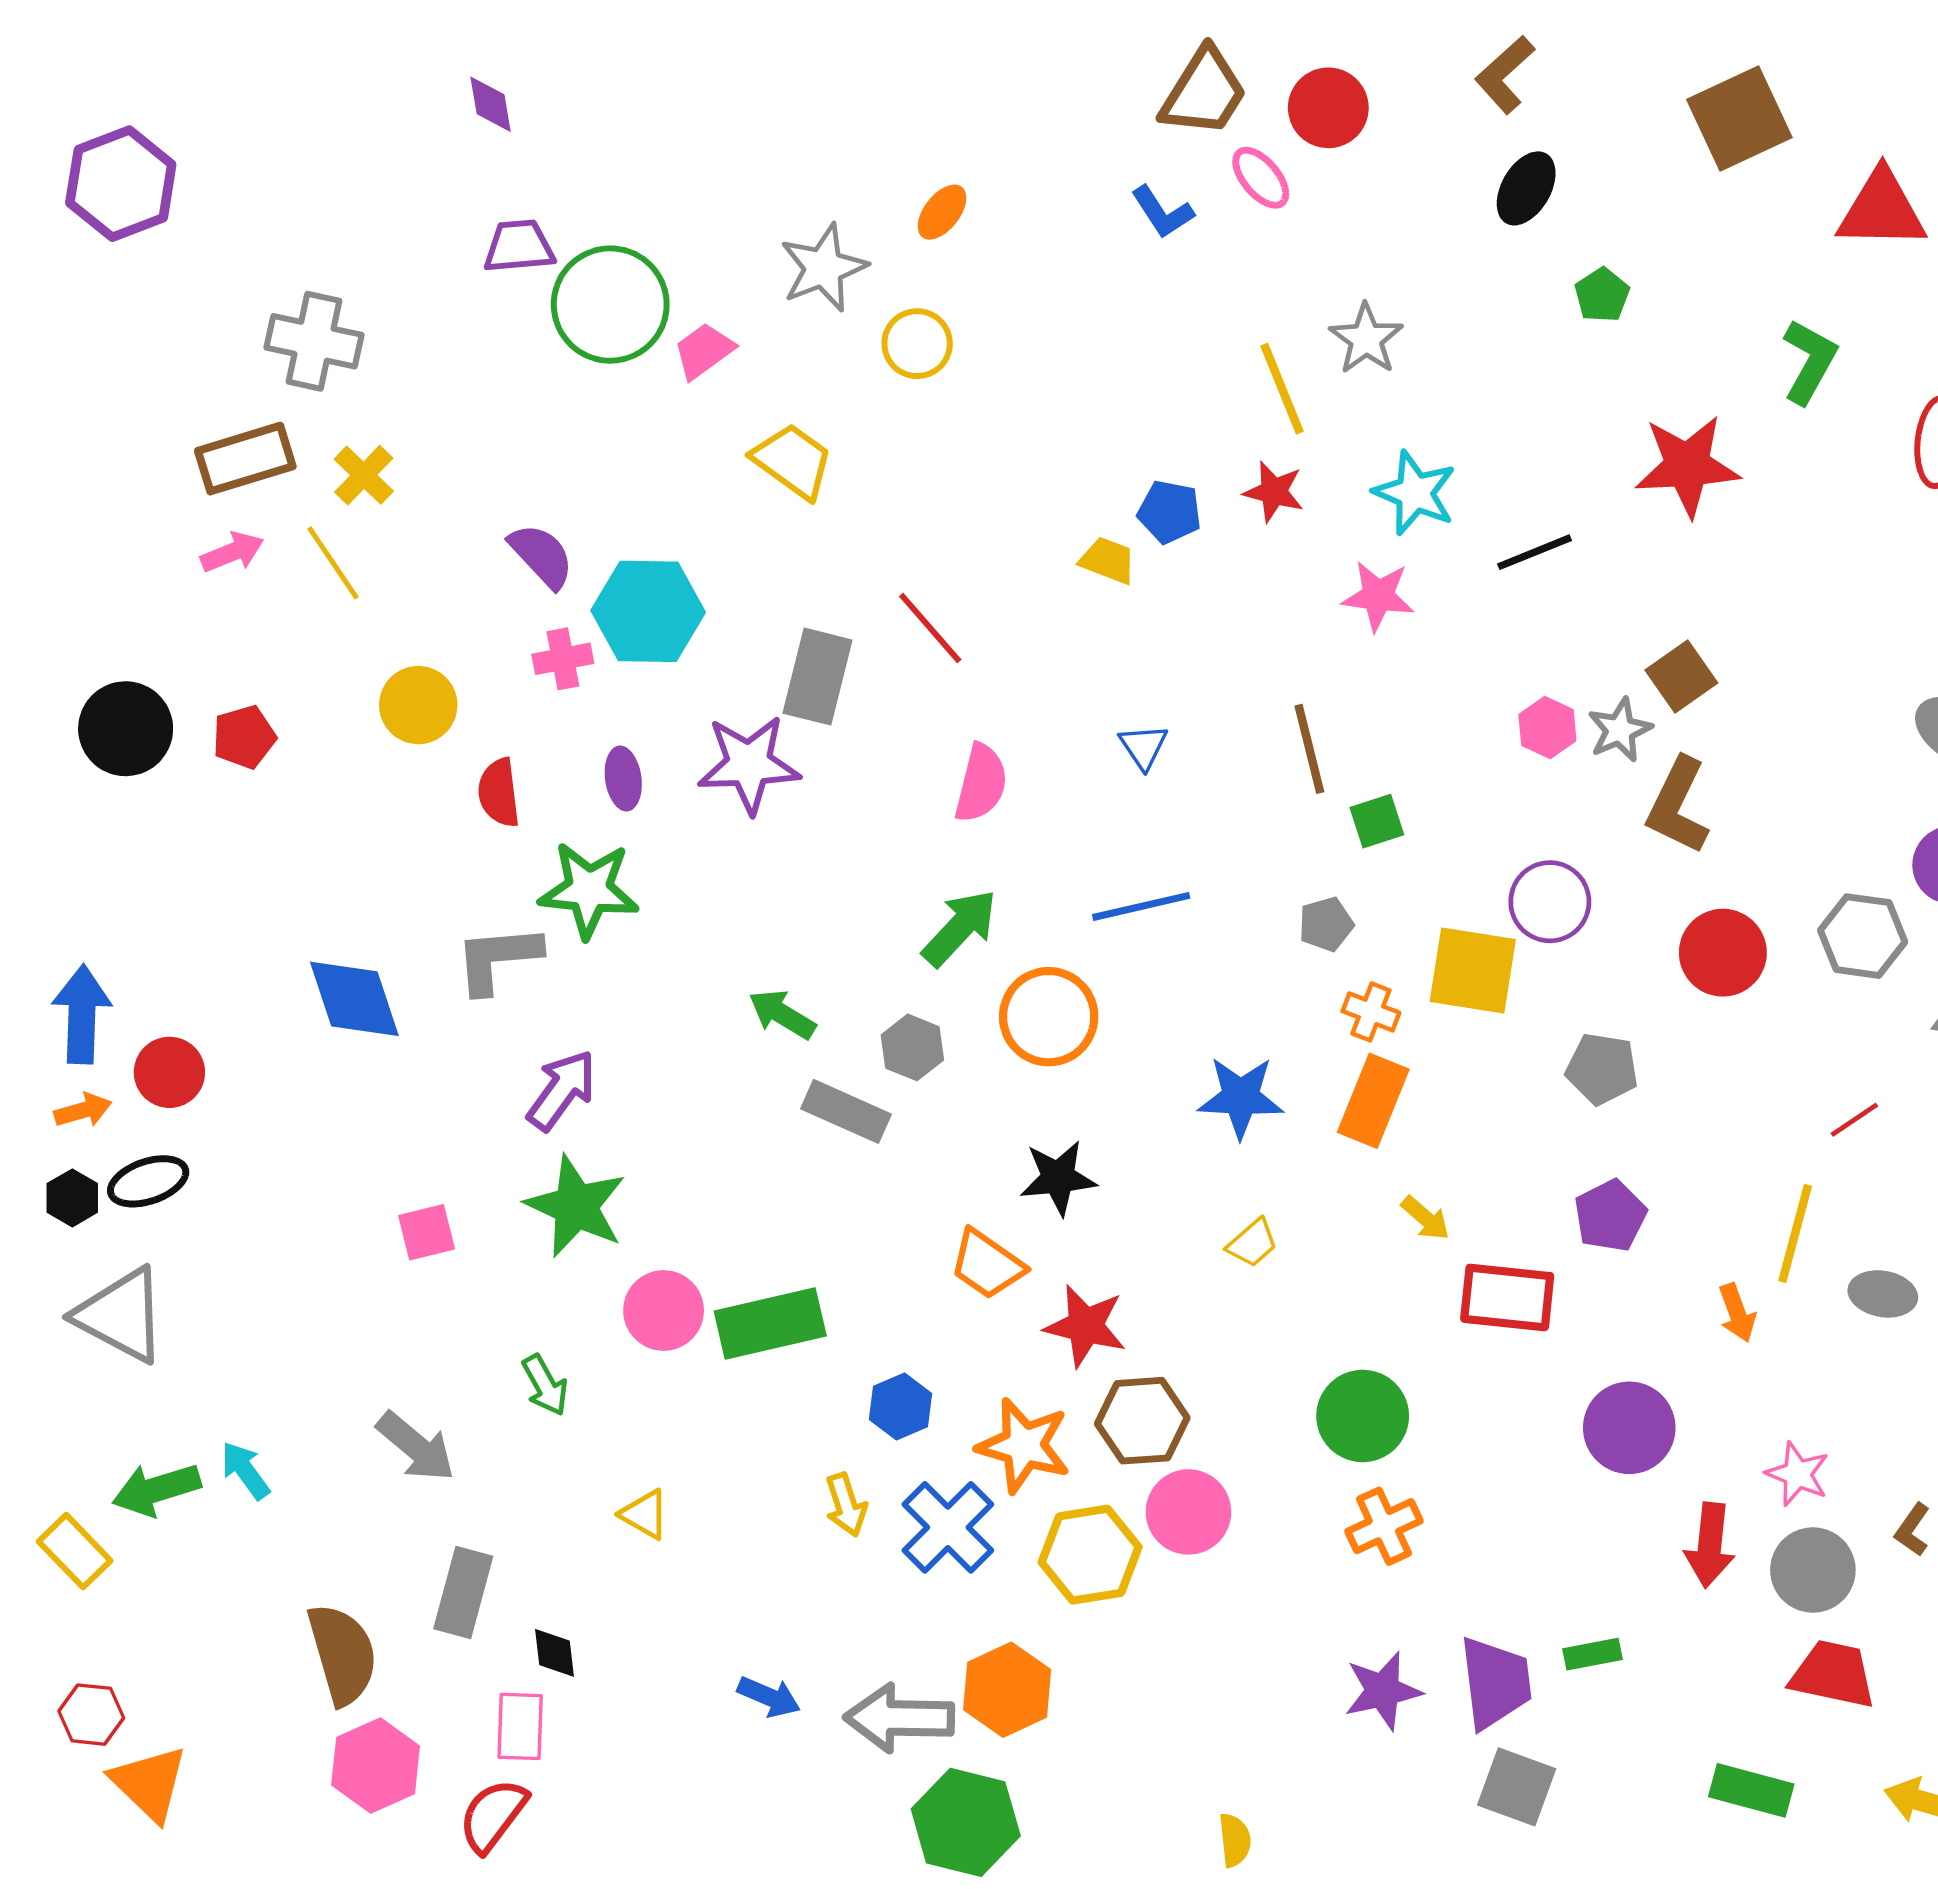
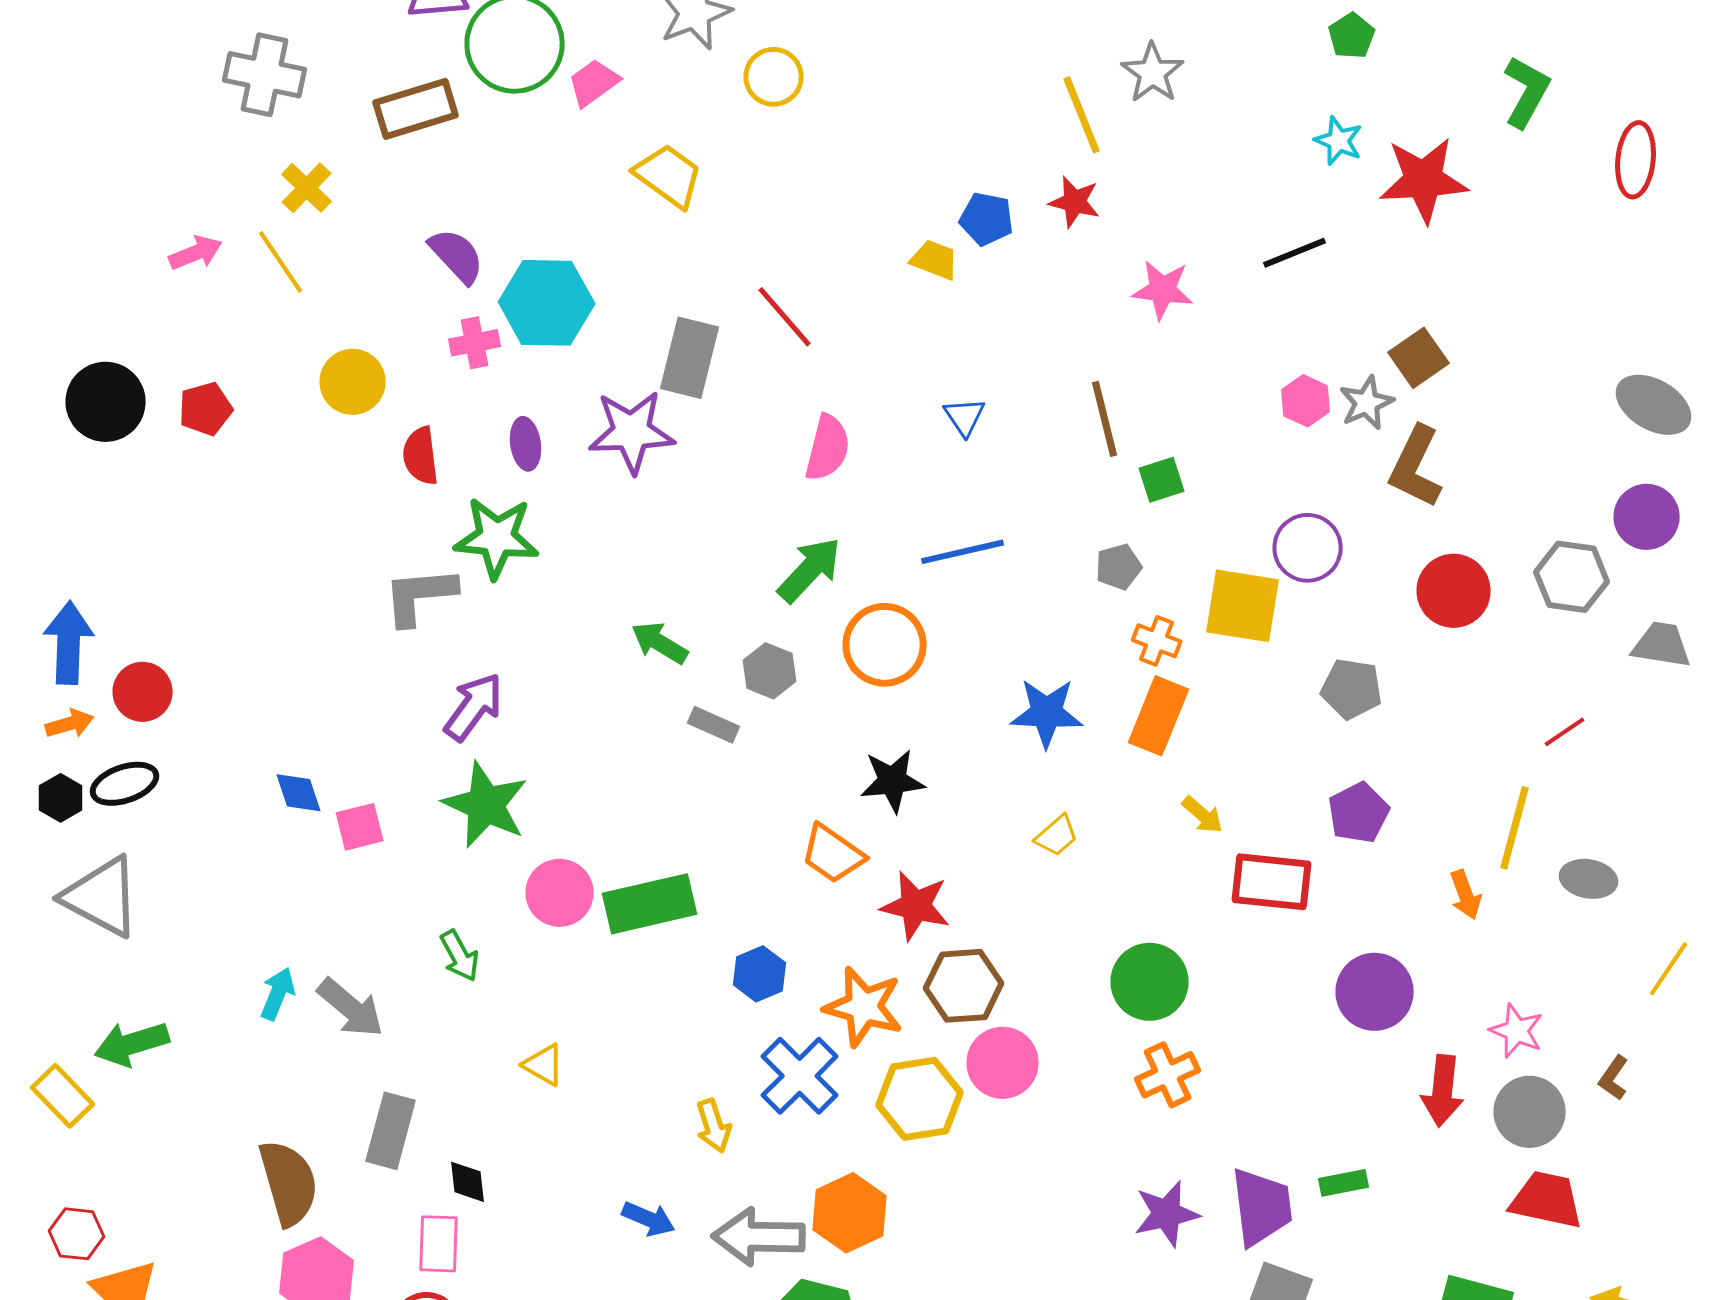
brown rectangle: (245, 459) -> (416, 109), moved
cyan star: (1415, 493) -> (1339, 141), moved, size x0.7
blue diamond: (354, 999) -> (299, 793), moved, size x0.6
gray rectangle: (846, 1111) -> (714, 725), size x0.7
cyan arrow: (245, 1470) -> (278, 994), moved, turned 58
yellow arrow: (846, 1505) -> (714, 1126), moved

